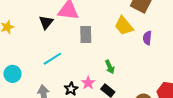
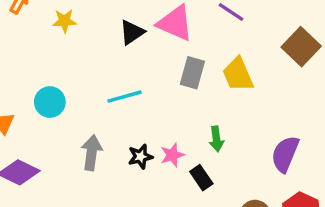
yellow trapezoid: (124, 26) -> (238, 74), moved
purple semicircle: (147, 38) -> (285, 154), moved, size x1.5

